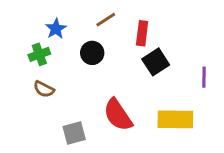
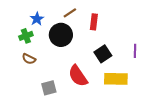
black circle: (92, 53) -> (61, 35), size x1.5
black square: (156, 62) -> (103, 54), moved

